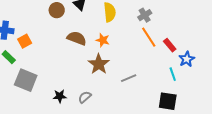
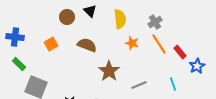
orange star: (103, 40) -> (132, 43), moved
orange square: (25, 41) -> (51, 44), moved
cyan line: (173, 74) -> (173, 84), moved

